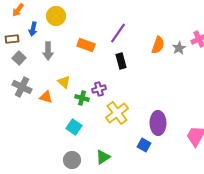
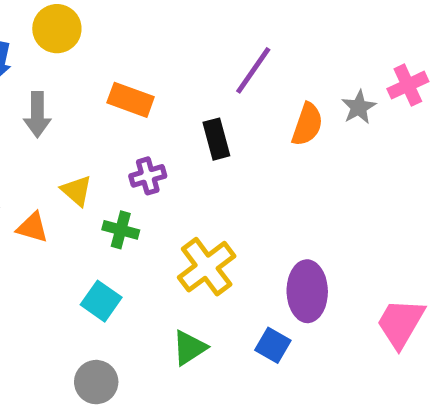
purple line: (118, 33) -> (253, 70), moved
orange semicircle: (158, 45) -> (307, 124), moved
purple cross: (99, 89) -> (148, 176), moved
green triangle: (103, 157) -> (189, 348), moved

